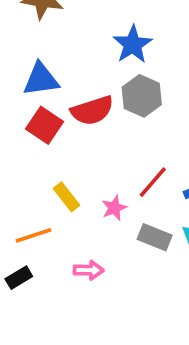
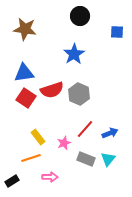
gray hexagon: (142, 96) -> (79, 94), moved
orange line: (34, 235) -> (31, 158), moved

